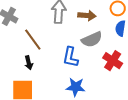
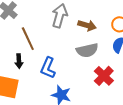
blue L-shape: (70, 57) -> (48, 68), moved

